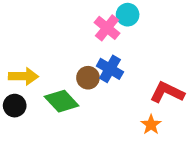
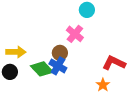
pink cross: (107, 28) -> (75, 34), moved
blue cross: (110, 69) -> (58, 66), moved

